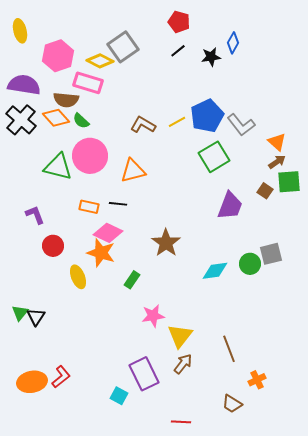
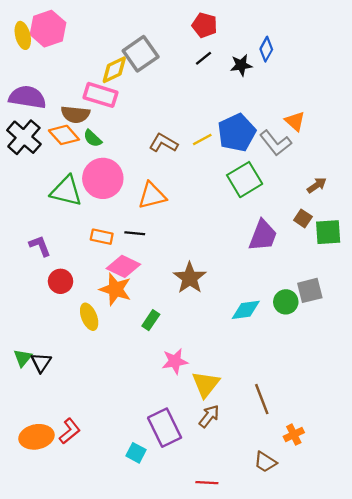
pink hexagon: (58, 56) -> (48, 29), moved
yellow diamond: (100, 61) -> (114, 70), turned -52
orange triangle: (277, 142) -> (295, 121), moved
green square: (289, 182) -> (328, 232), moved

